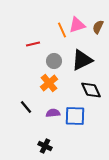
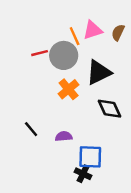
gray circle: (54, 61) -> (64, 55), moved, size x1.5
orange cross: (49, 83) -> (69, 89), moved
blue square: (75, 116) -> (90, 157), moved
black cross: (45, 146) -> (83, 174), moved

